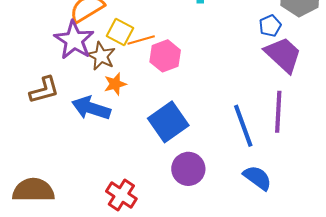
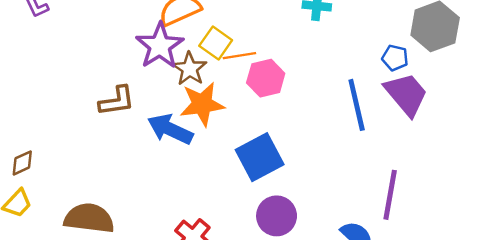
blue pentagon: (270, 26) -> (395, 58), turned 30
orange star: (115, 84) -> (202, 104), size x1.6
purple line: (278, 112) -> (390, 195), moved
blue line: (243, 126) -> (357, 105), moved

